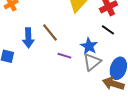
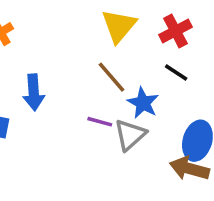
brown line: (50, 33) -> (112, 77), moved
gray triangle: (92, 62) -> (130, 135), moved

